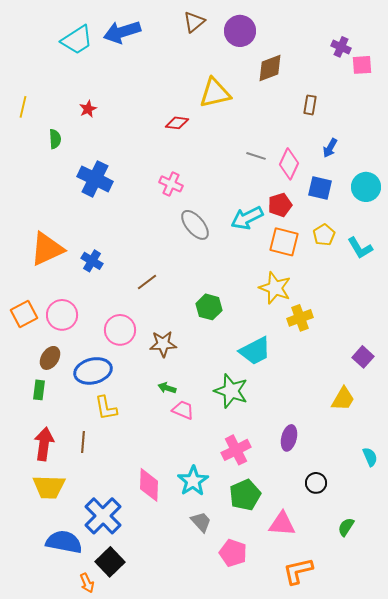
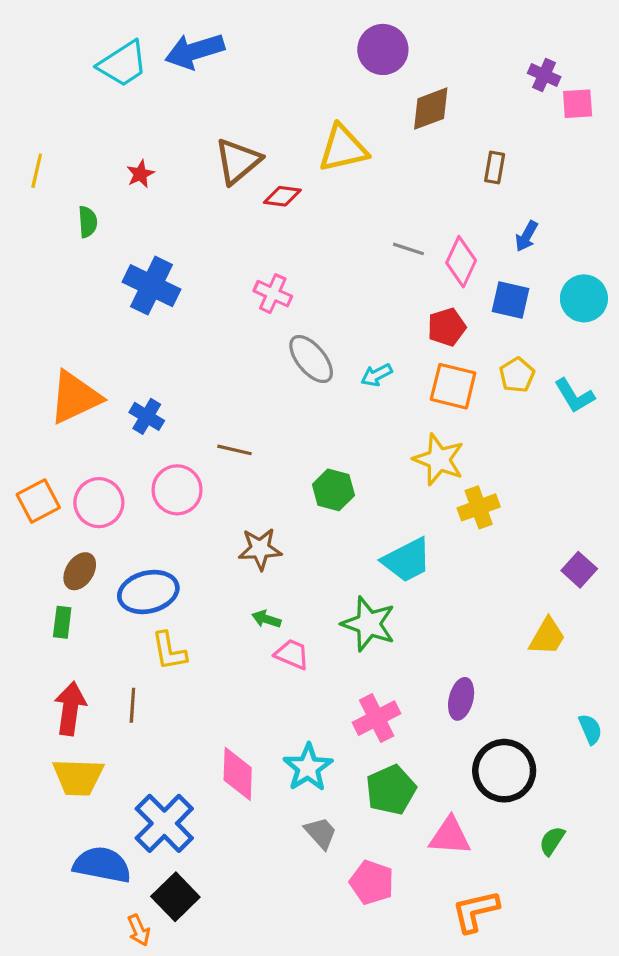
brown triangle: (194, 22) -> (238, 161), moved, size x1.4
cyan arrow: (247, 218) -> (377, 375), moved, size x0.6
brown line: (147, 282) -> (235, 450), turned 50
pink circle: (120, 330) -> (177, 490), moved
black circle: (316, 483) -> (504, 771), size x1.8

